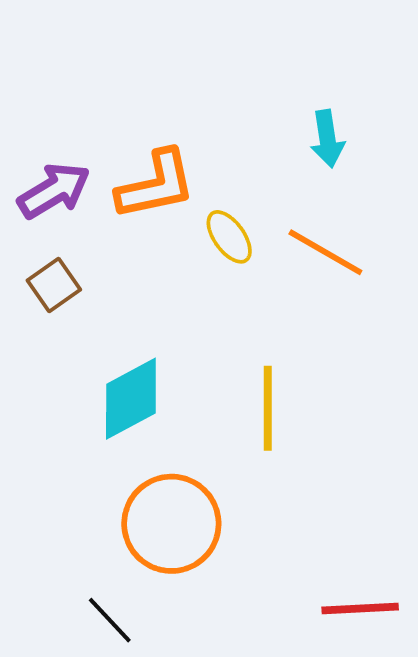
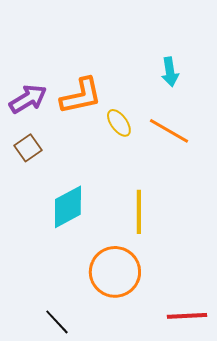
orange circle: (171, 524) -> (115, 272), moved

